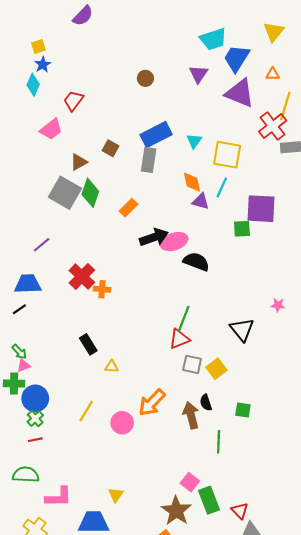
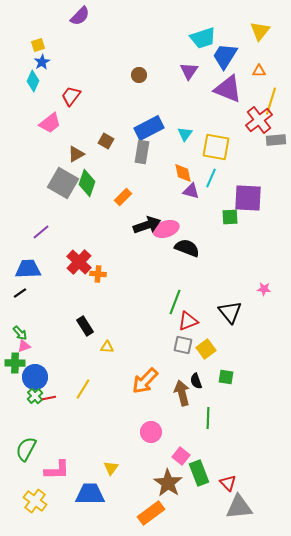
red triangle: (179, 339) -> (188, 321), moved
green square: (243, 410) -> (226, 377), moved
pink circle: (122, 423) -> (151, 432), moved
red line: (35, 440) -> (49, 398), moved
green semicircle: (26, 475) -> (26, 449), turned -65

